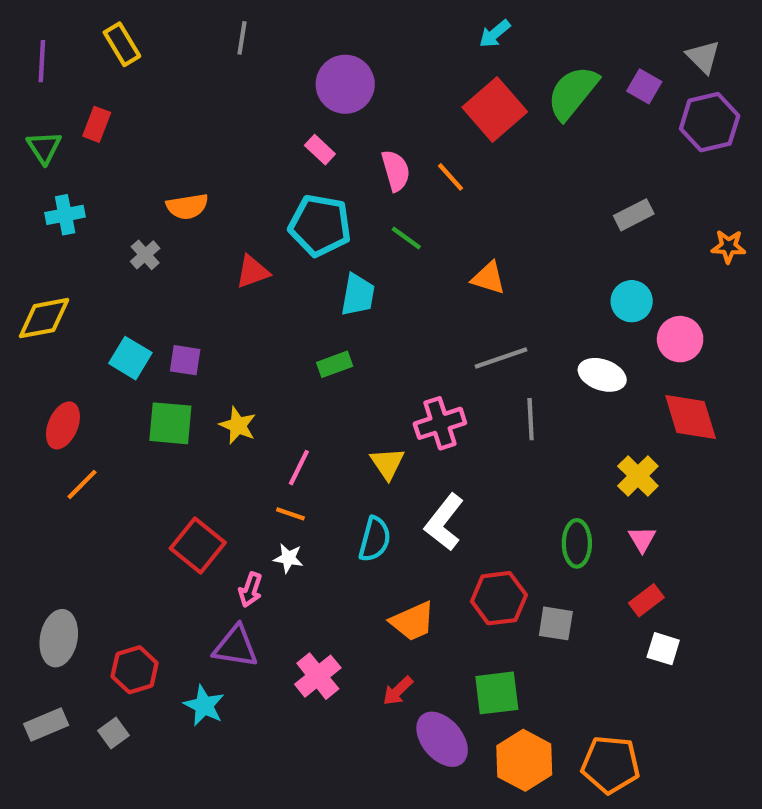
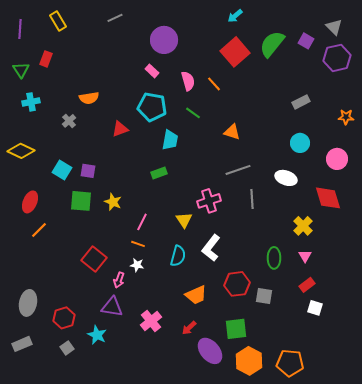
gray line: (242, 38) -> (115, 18), turned 56
yellow diamond: (44, 318) -> (21, 151), turned 36
pink circle: (680, 339) -> (337, 159), moved
gray square: (114, 733) -> (67, 348), moved

